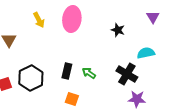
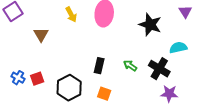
black star: (118, 30) -> (150, 25), size x1.6
green arrow: (89, 73) -> (130, 66), moved
black hexagon: (31, 78) -> (69, 88), moved

